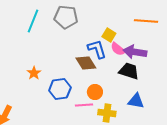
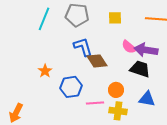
yellow square: (109, 35) -> (115, 18), moved, turned -32
blue L-shape: (97, 49) -> (83, 47), moved
orange circle: (95, 92) -> (116, 90), moved

